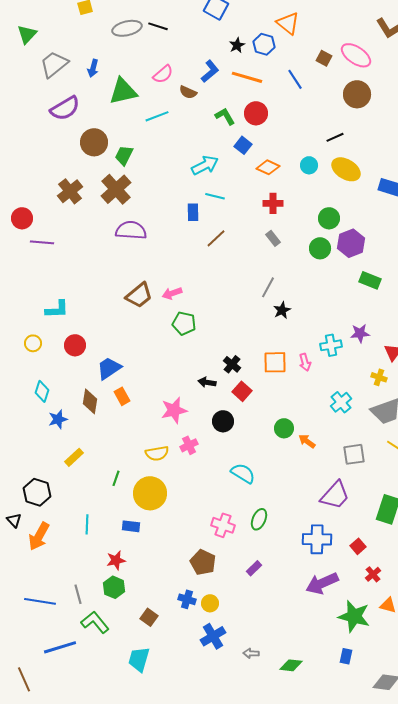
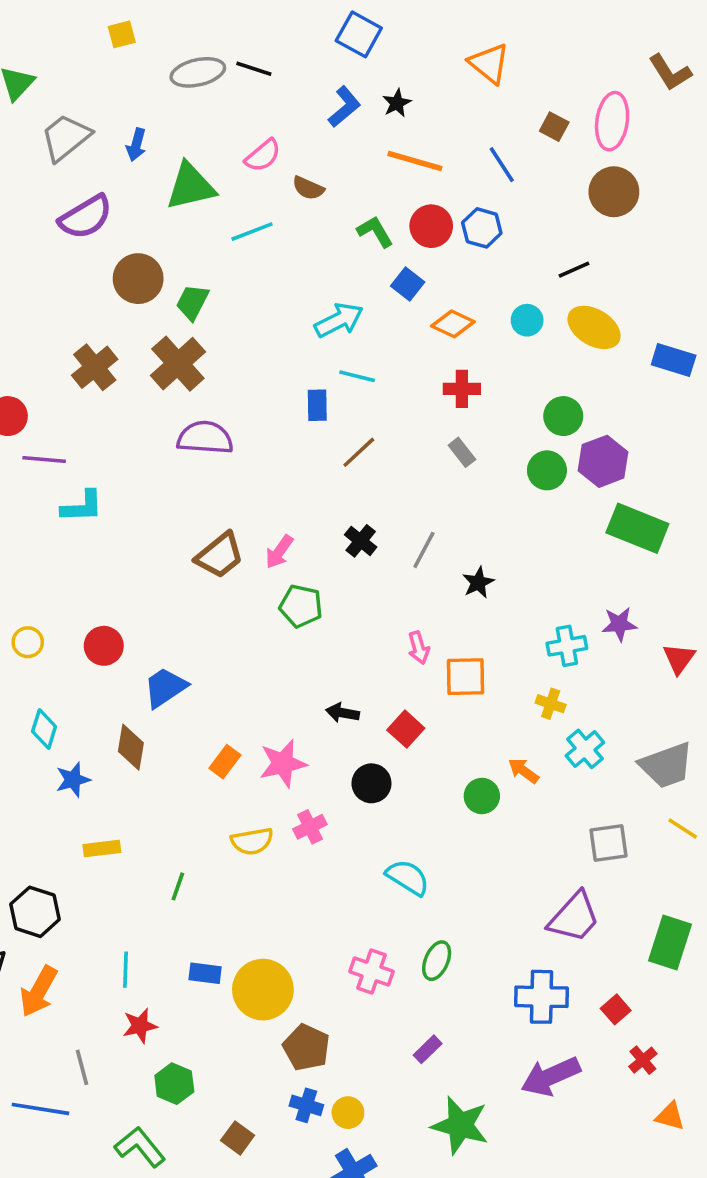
blue hexagon: (264, 44) -> (482, 228), moved
pink ellipse: (356, 55) -> (612, 121), turned 64
blue L-shape: (210, 71) -> (344, 107), moved
green rectangle: (370, 280) -> (637, 528), size x1.5
gray line: (268, 287) -> (424, 550), moved
pink arrow: (172, 293) -> (279, 552), turned -36
cyan L-shape: (57, 309) -> (82, 507), moved
pink arrow: (305, 362) -> (419, 648), moved
black cross: (232, 364) -> (361, 541), moved
yellow cross: (379, 377) -> (551, 704), moved
orange rectangle: (122, 396) -> (225, 762), moved, turned 66
orange arrow: (307, 441) -> (523, 771), moved
yellow rectangle: (74, 457) -> (102, 848), turned 36
yellow circle: (150, 493) -> (263, 990), moved
red star: (116, 560) -> (140, 1026), moved
brown pentagon: (203, 562) -> (306, 1047), moved
gray line: (78, 594) -> (82, 1067), moved
green star: (354, 616) -> (460, 1125), moved

